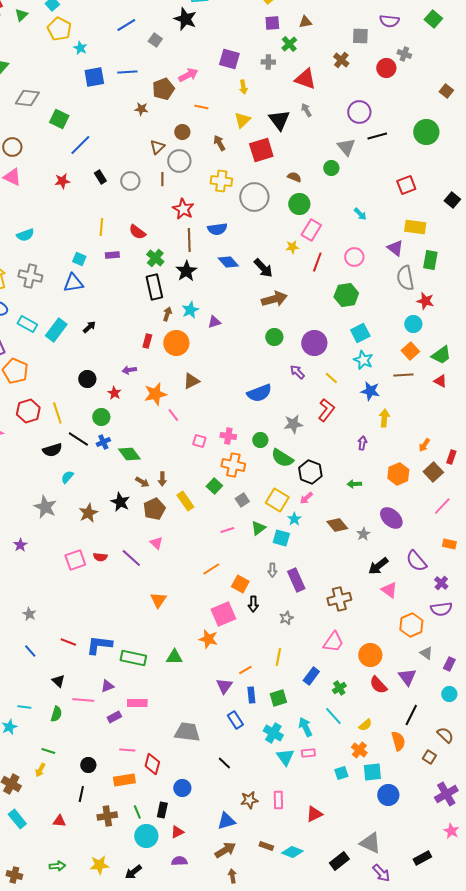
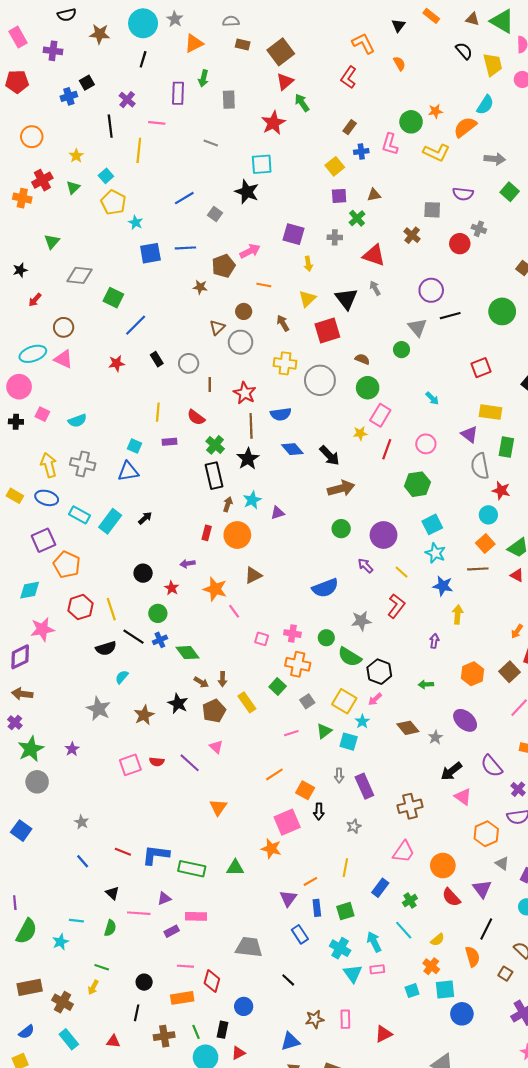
brown line: (162, 179) -> (210, 385), moved
orange star: (155, 394) -> (215, 589), turned 30
orange arrow: (424, 445) -> (517, 631), moved

